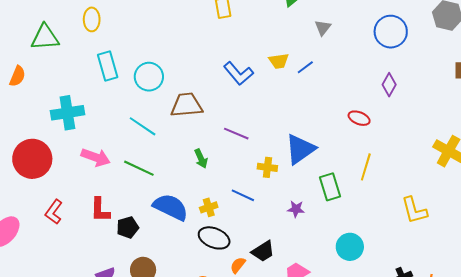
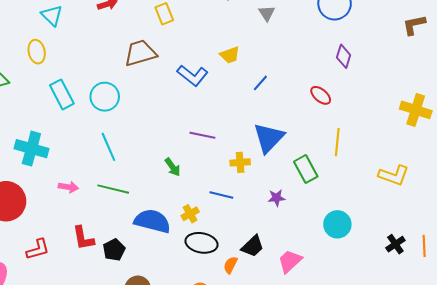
blue line: (305, 67) -> (260, 83), moved
brown trapezoid: (187, 105) -> (140, 53), moved
cyan cross: (67, 113) -> (31, 149), turned 36
red ellipse: (359, 118) -> (321, 95), turned 30
cyan line: (143, 126) -> (108, 147), turned 44
pink arrow: (96, 157) -> (68, 187), size x0.7
yellow L-shape: (414, 210) -> (394, 175), turned -44
red L-shape: (54, 212) -> (38, 249), turned -130

